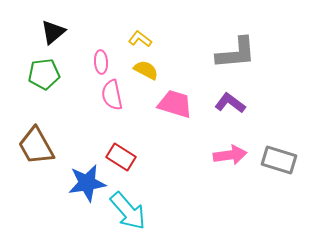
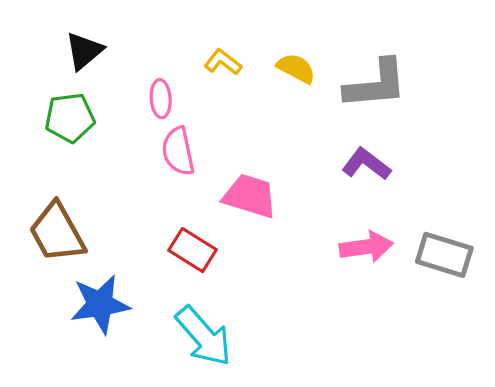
yellow semicircle: (146, 70) -> (296, 68), moved
pink trapezoid: (175, 104) -> (250, 196), moved
blue star: (87, 183) -> (100, 304), moved

